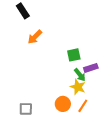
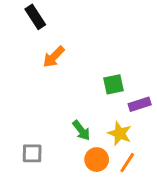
green arrow: (80, 75) -> (81, 130), moved
gray square: (26, 109) -> (32, 153), moved

